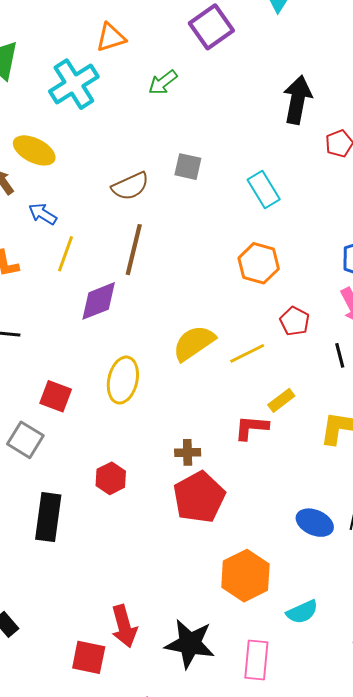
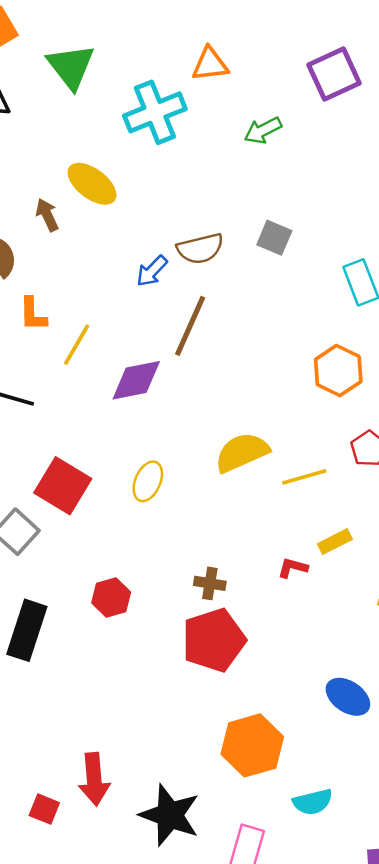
blue arrow: (43, 214) -> (152, 271), moved, turned -88
yellow line: (65, 254) -> (77, 345), moved
yellow ellipse: (123, 380) -> (148, 481), size x0.7
red square: (56, 396) -> (63, 486), size x1.4
red L-shape: (251, 428) -> (293, 568), size x0.7
red square: (89, 657) -> (44, 809), size x0.7

